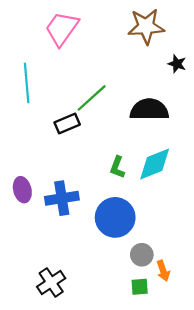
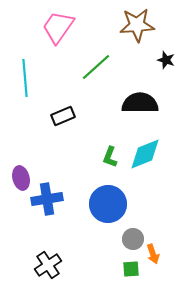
green line: (92, 98) -> (96, 67), moved
blue cross: (62, 198) -> (47, 199), moved

